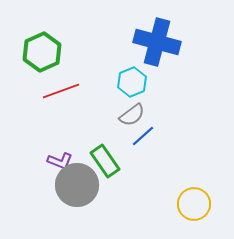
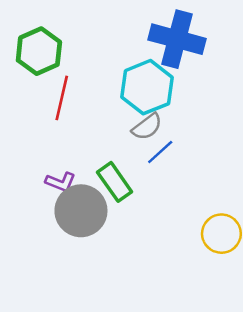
cyan hexagon: (132, 82) -> (147, 87), size x1.5
red line: (61, 91) -> (62, 98), turned -57

